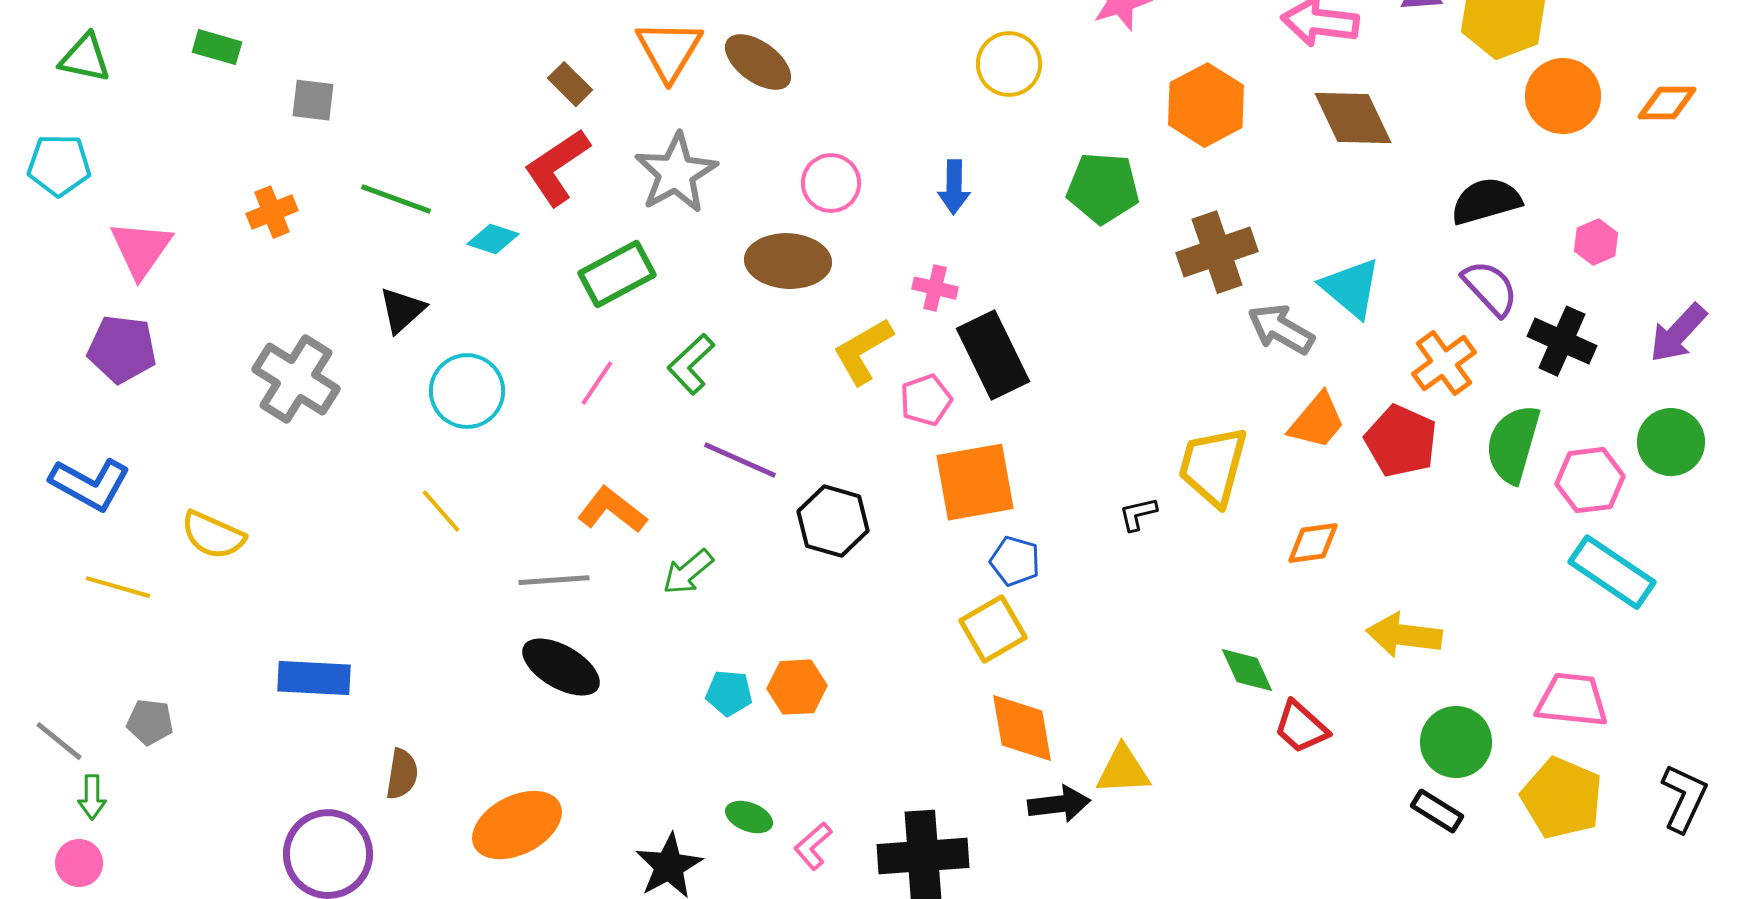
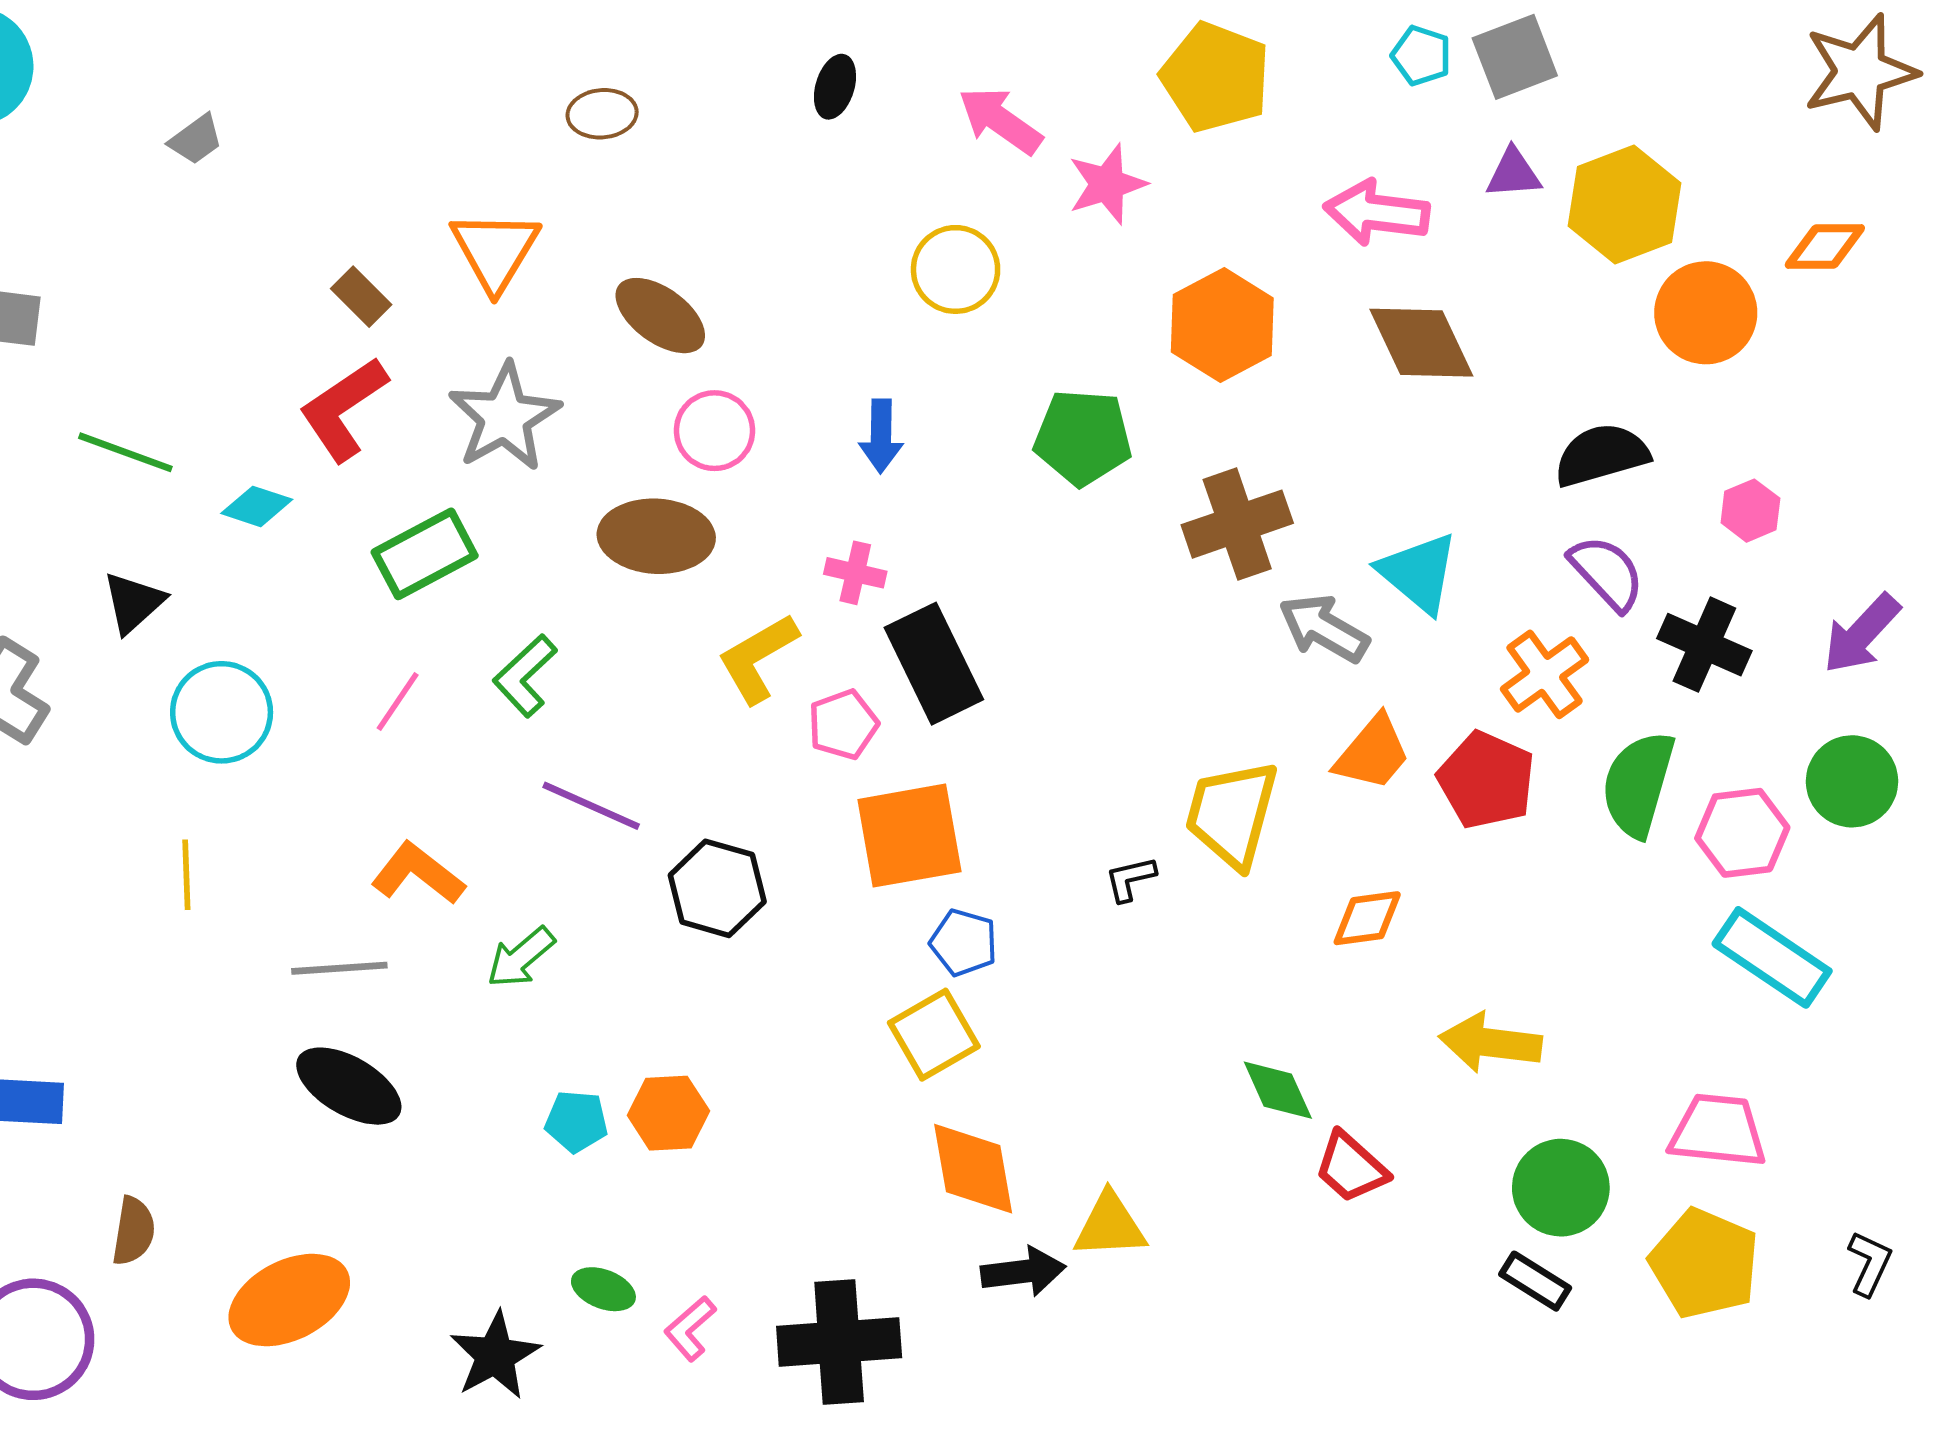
brown ellipse: (758, 62) -> (660, 316), moved
orange diamond: (1667, 103) -> (1825, 246), moved
yellow line: (441, 511) -> (186, 875), turned 39
black L-shape: (1684, 798) -> (1870, 1263), size x0.7

